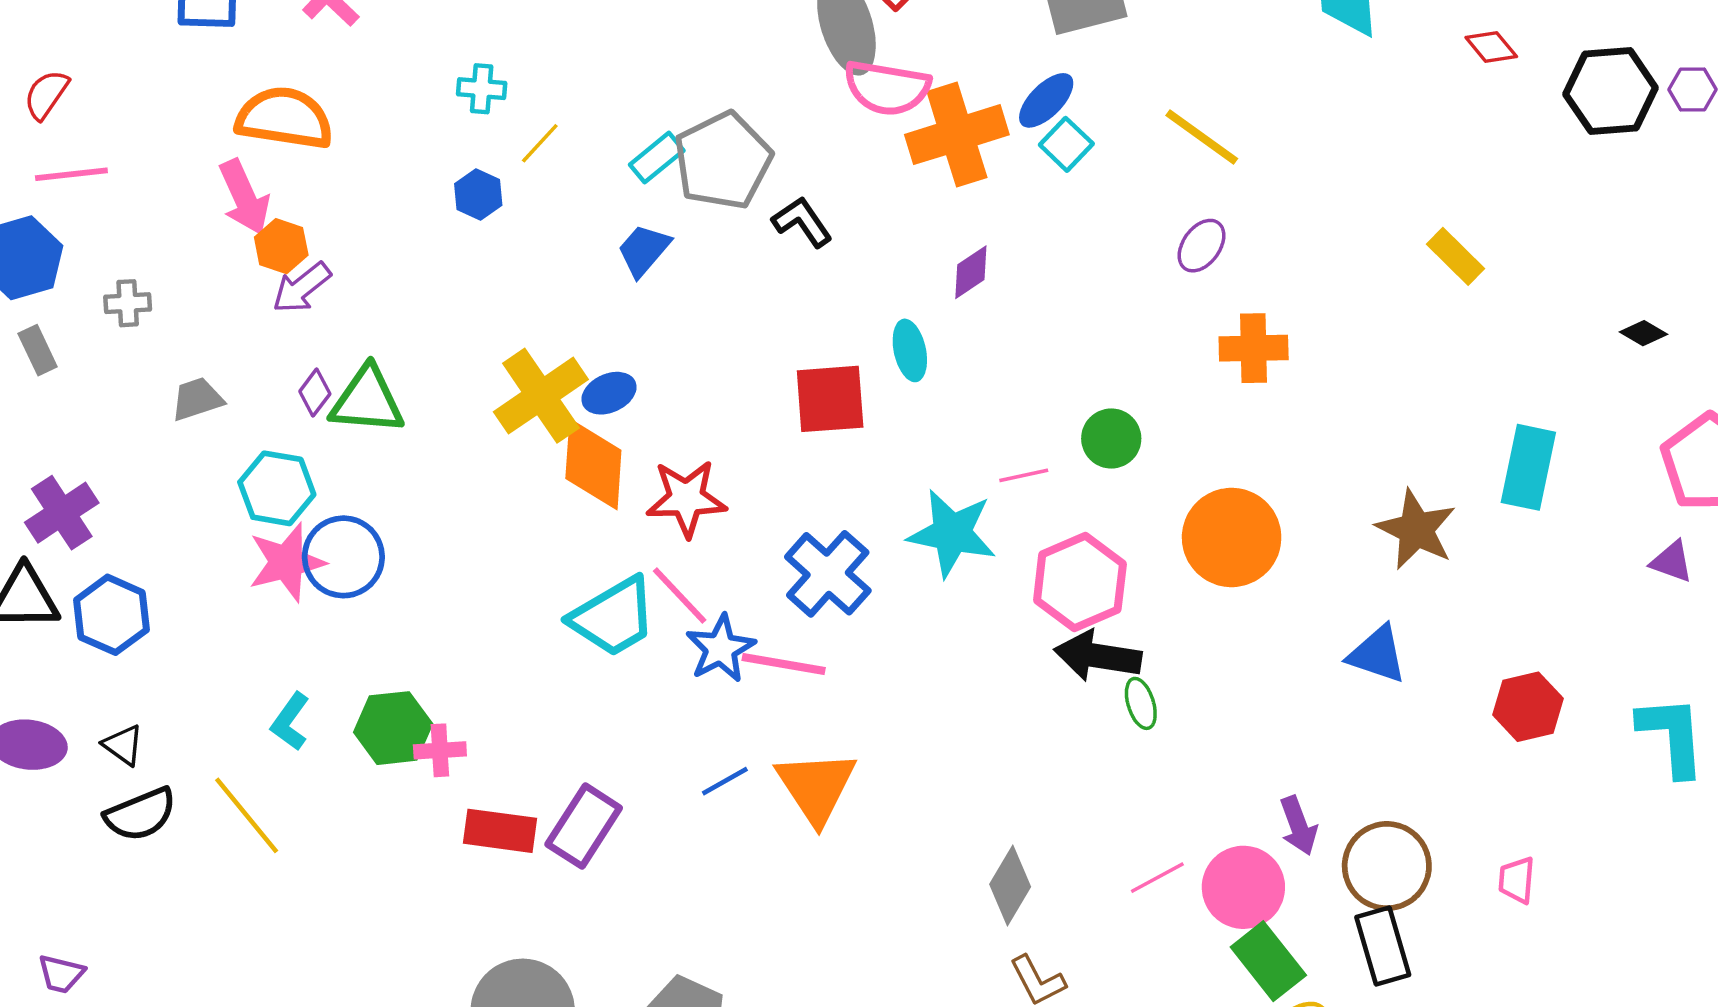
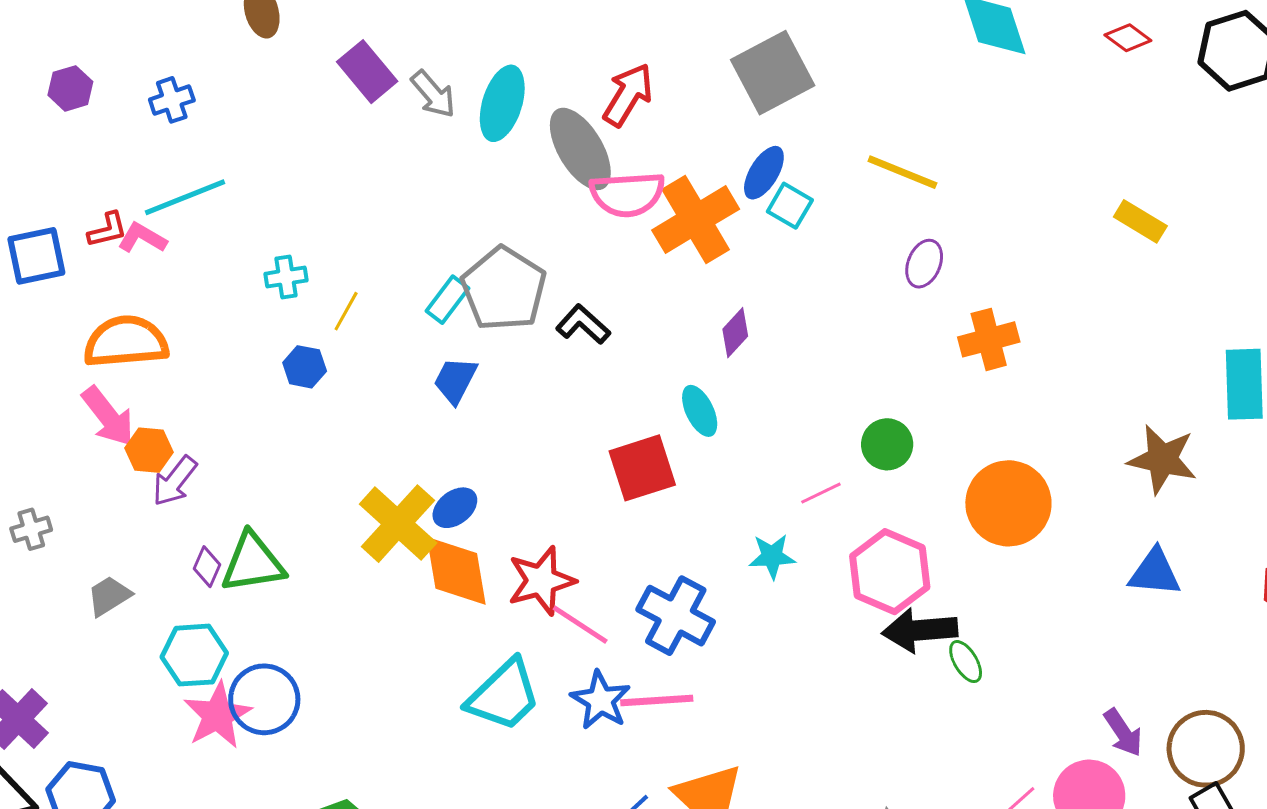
cyan star: (952, 533) -> (772, 556), size x0.6
pink line: (680, 596) -> (580, 625), moved

